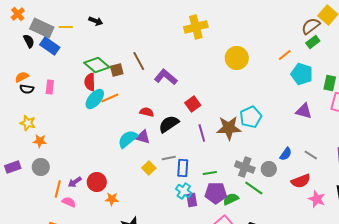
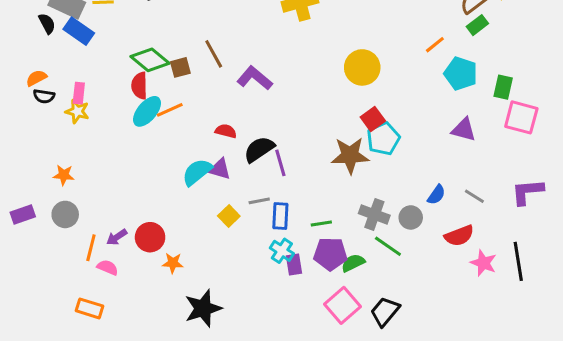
yellow circle: (237, 58) -> (362, 67), moved
red square: (193, 104) -> (373, 119), moved
yellow star: (28, 123) -> (77, 111), moved
purple line: (202, 133) -> (280, 163), moved

